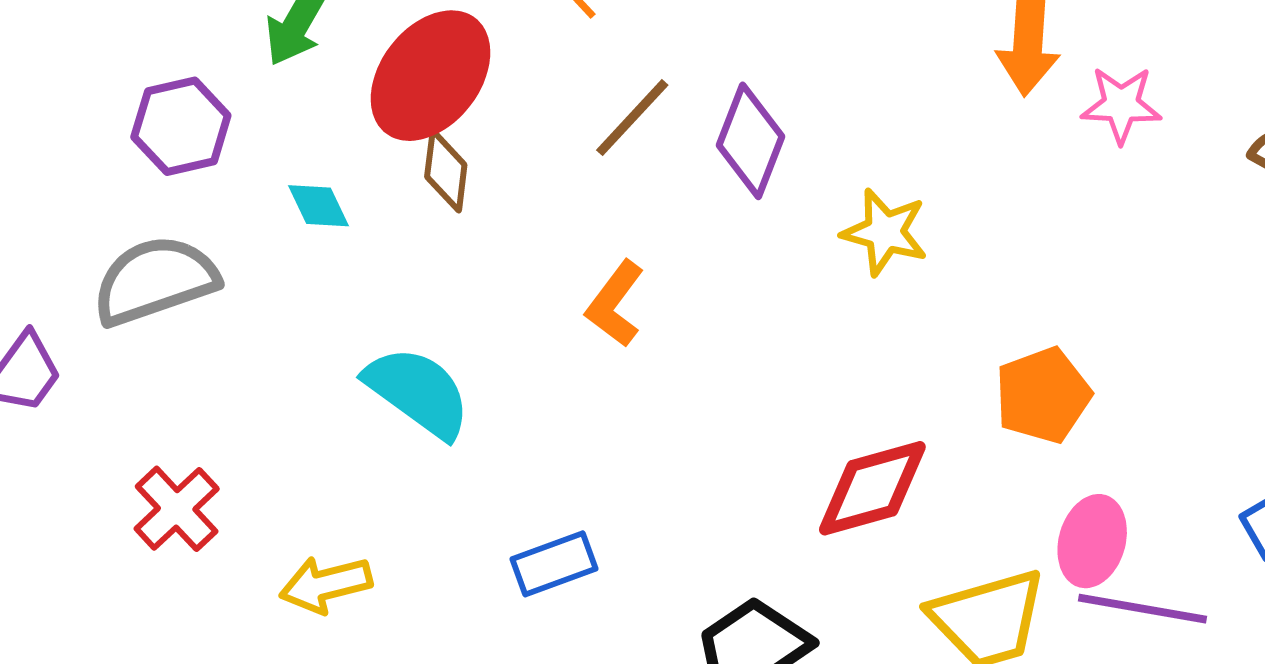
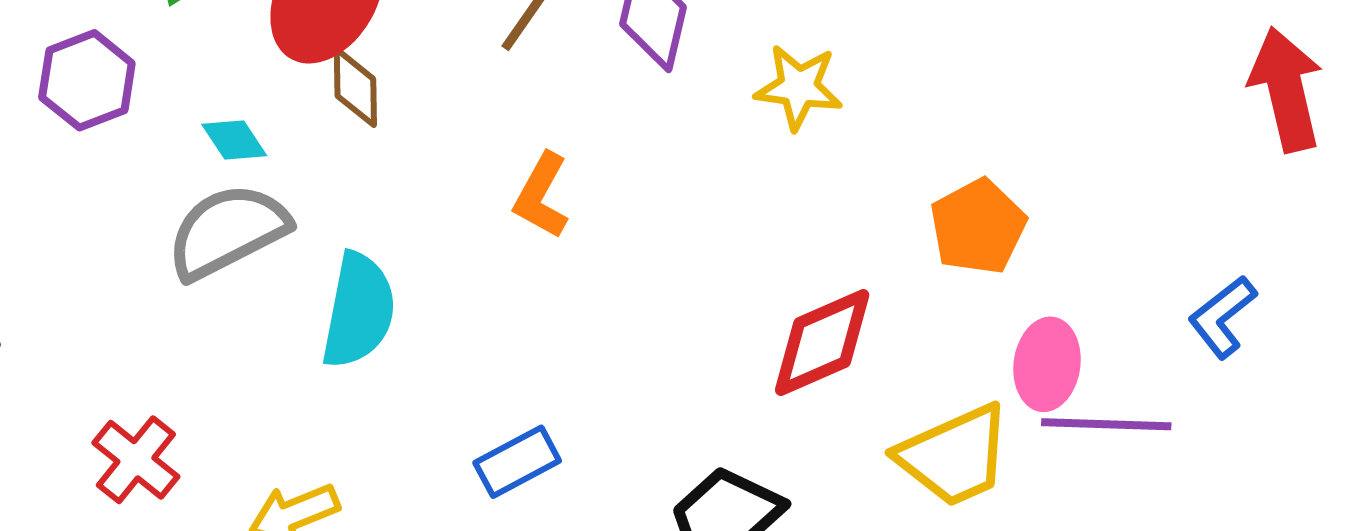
gray semicircle: (155, 280) -> (228, 231), moved
cyan semicircle: (418, 392) -> (359, 311), turned 73

